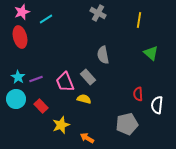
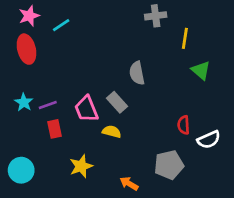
gray cross: (98, 13) -> (156, 16), moved, turned -35
yellow line: (139, 20) -> (185, 38), moved
cyan circle: (16, 99) -> (21, 170), moved
white semicircle: (157, 105) -> (209, 140), turned -120
red rectangle: (41, 106) -> (54, 129), moved, turned 32
orange arrow: (87, 138) -> (129, 184), moved

